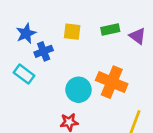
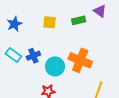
purple triangle: (138, 36) -> (100, 11), moved
blue cross: (44, 51) -> (33, 56), moved

